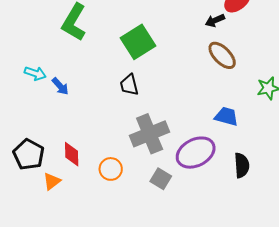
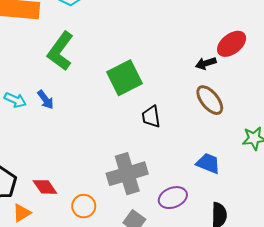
black trapezoid: (129, 85) -> (151, 117), moved
blue arrow: (60, 86) -> (46, 100), moved
purple ellipse: (196, 153) -> (173, 198), size x0.7
red diamond: (72, 154) -> (45, 187), turned -40

